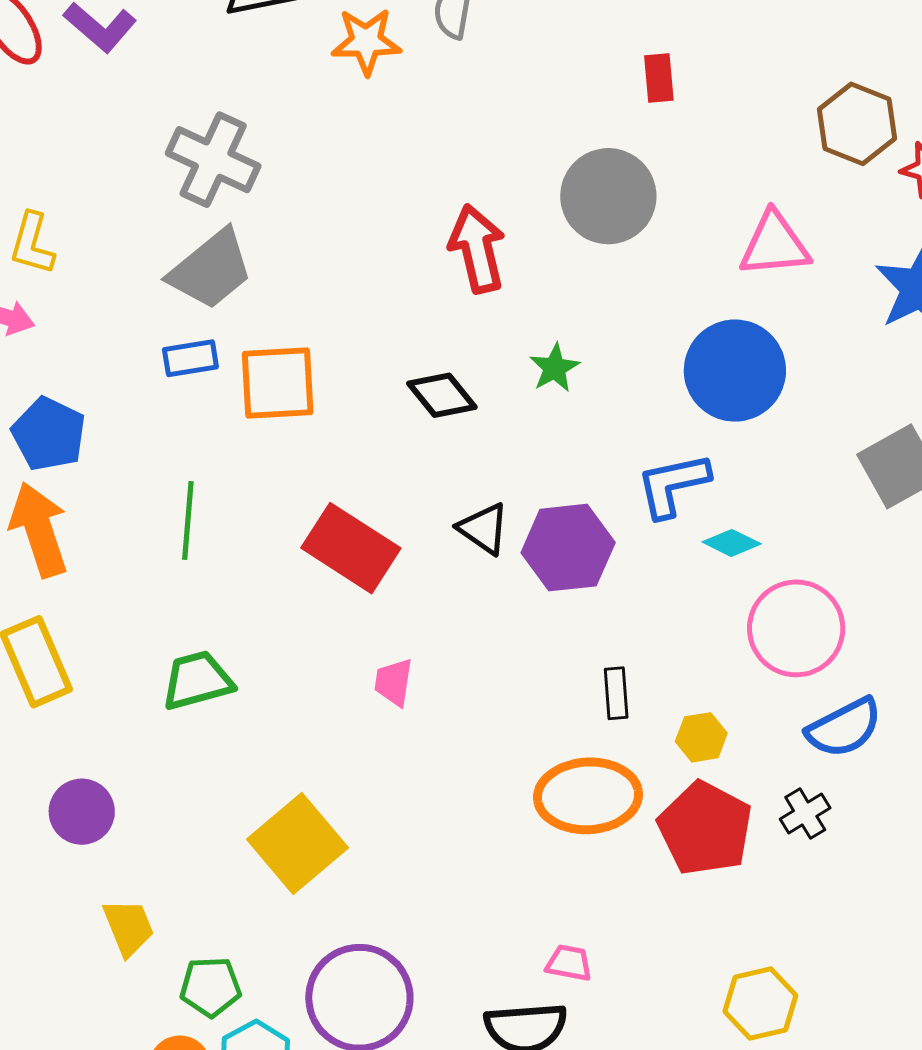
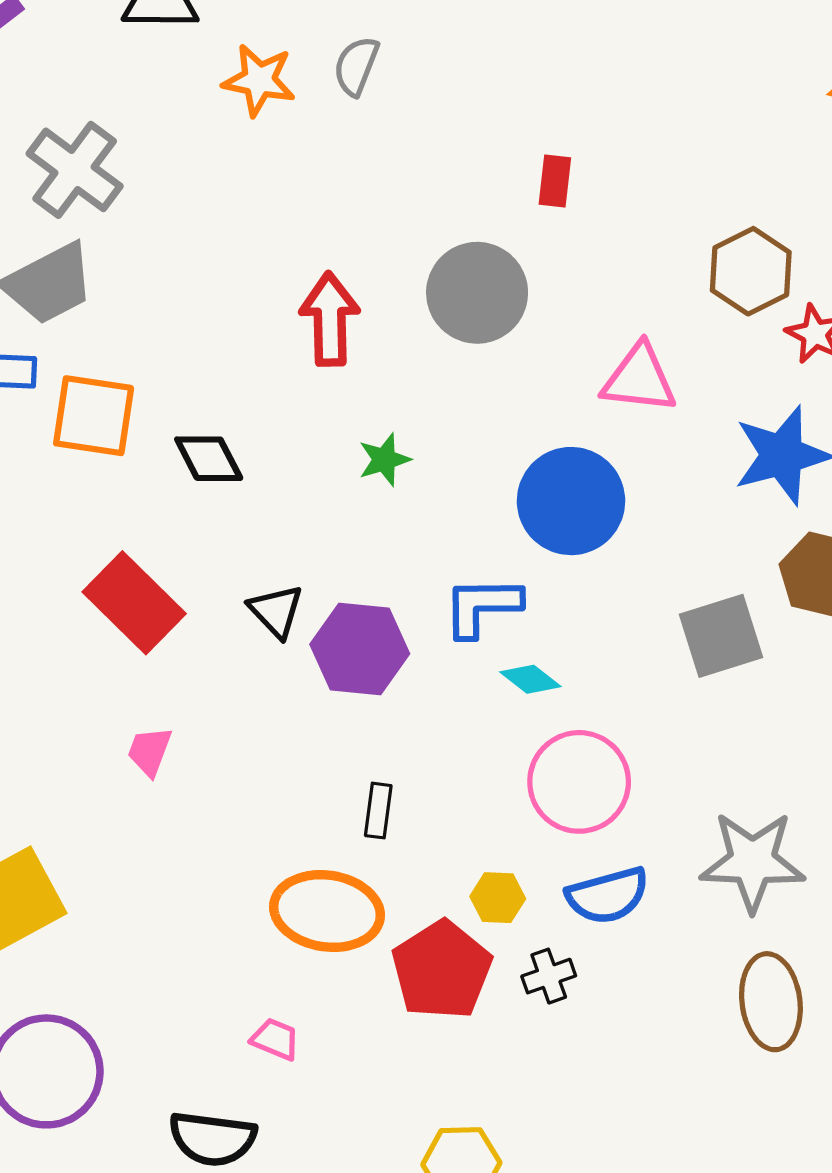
black diamond: (442, 395) -> (209, 459), moved
yellow hexagon: (701, 737) -> (498, 898), moved
pink trapezoid: (569, 963) -> (275, 1039), moved

